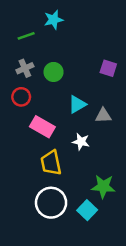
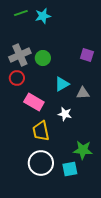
green line: (26, 36) -> (21, 13), moved
gray cross: (25, 68) -> (20, 55), size x1.5
cyan square: (87, 210) -> (70, 169), turned 35

